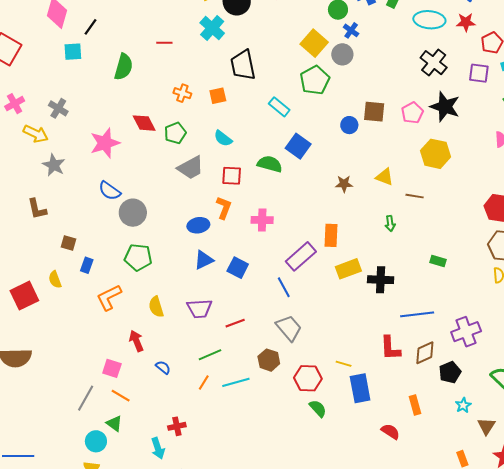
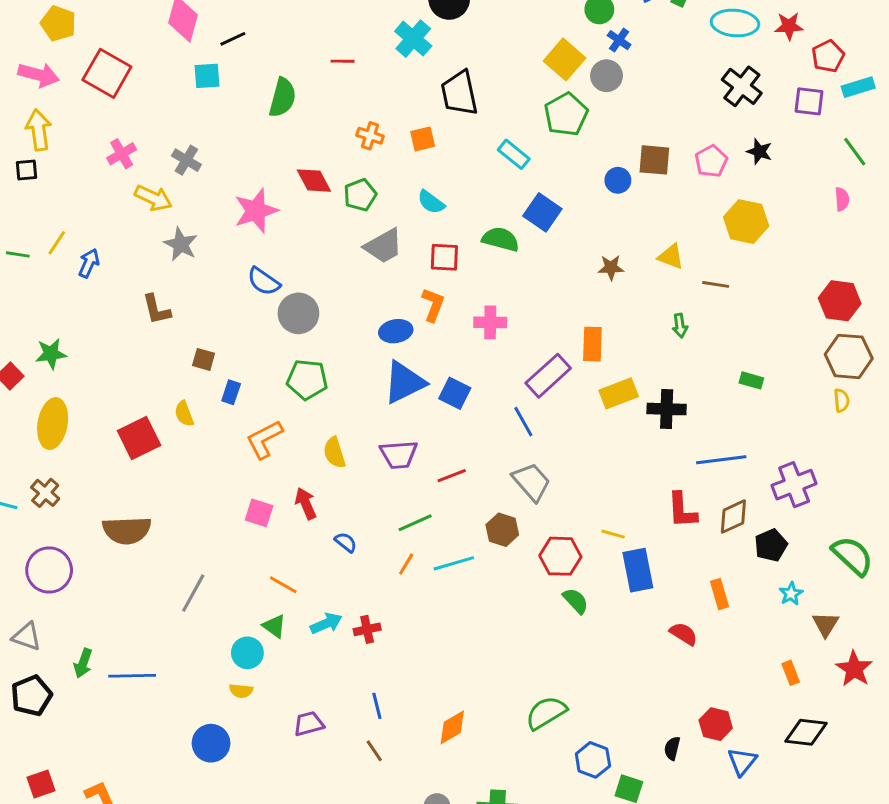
black line: (90, 27) -> (233, 39), turned 30
black star: (445, 107) -> (759, 152), size x0.6
blue triangle: (204, 260) -> (404, 382), size x1.5
pink square: (112, 368) -> (259, 513), moved
gray line: (86, 398) -> (193, 593), moved
cyan arrow: (158, 448) -> (326, 623), moved, turned -95

